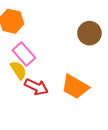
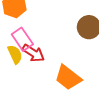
red arrow: (36, 87) -> (33, 53), moved

